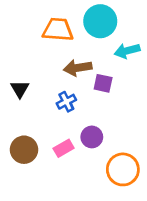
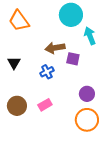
orange trapezoid: (58, 30) -> (19, 21), moved, turned -130
cyan arrow: (127, 51) -> (90, 36), turned 84
purple circle: (92, 137) -> (87, 94), moved

